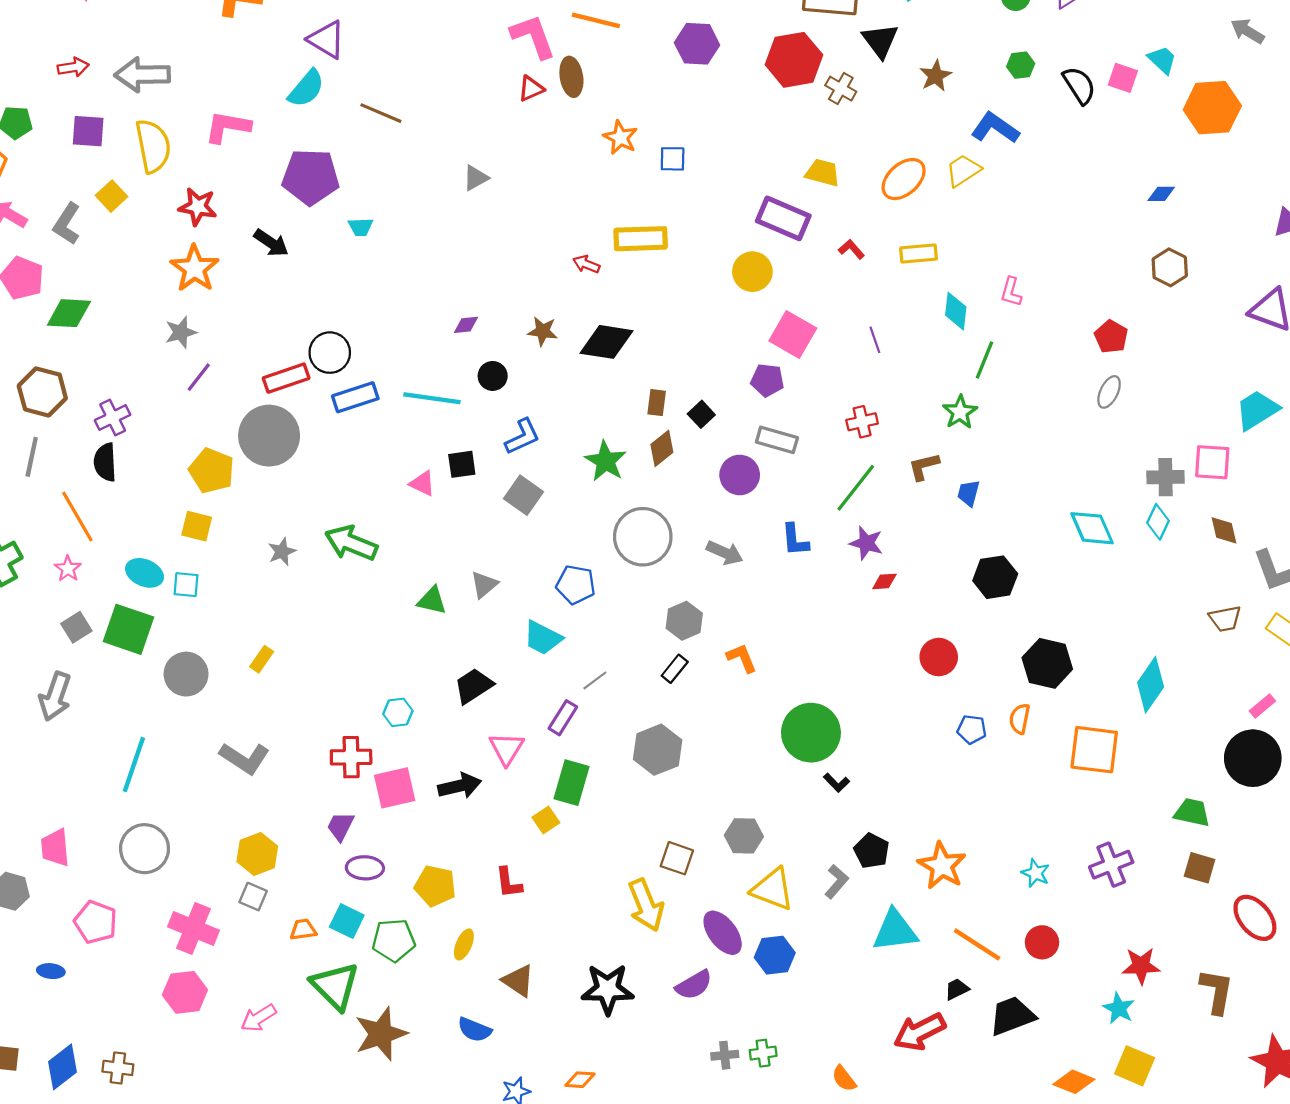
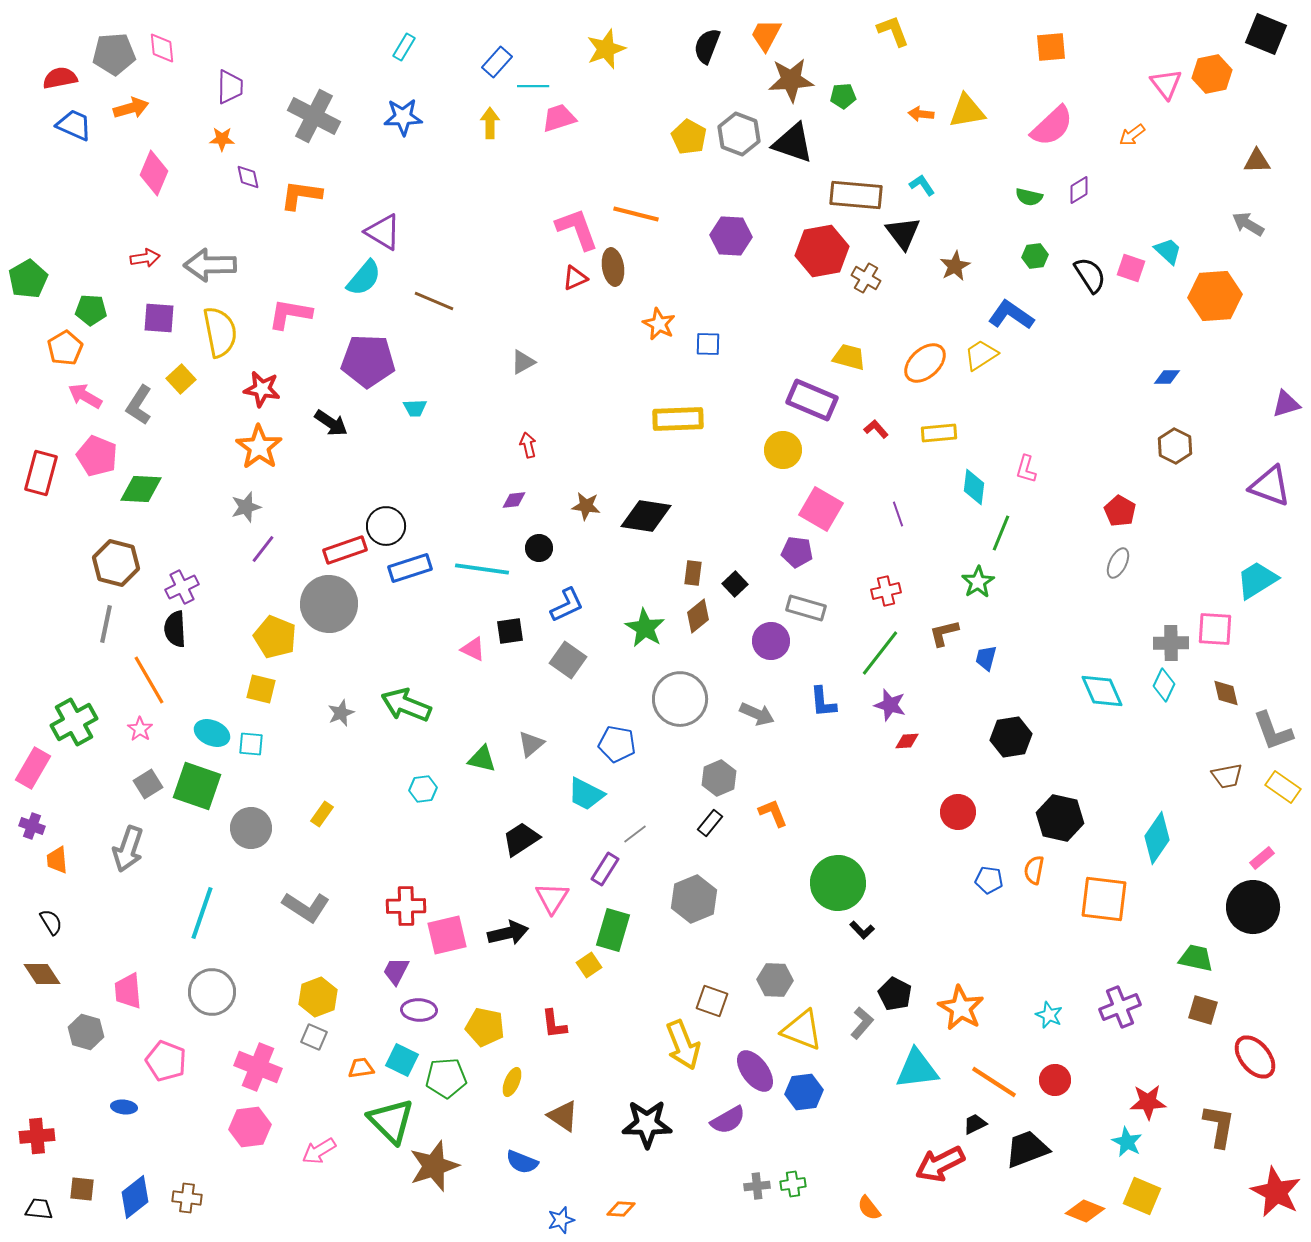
red arrow: (586, 264) -> (528, 445), moved, turned 55
cyan hexagon: (398, 712) -> (423, 789), moved

